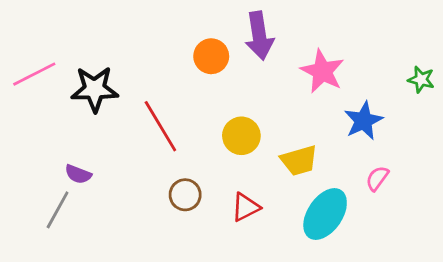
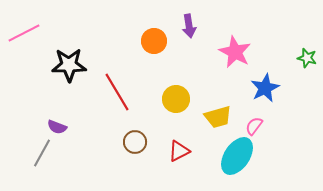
purple arrow: (259, 36) -> (189, 26), size x0.7
pink line: (34, 74) -> (24, 33), moved
pink semicircle: (377, 178) -> (254, 126), moved

